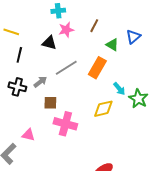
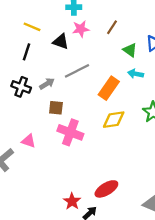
yellow line: (11, 32) -> (32, 27), moved
orange rectangle: (97, 68) -> (109, 88), moved
cyan arrow: (119, 89) -> (136, 74), moved, turned 136

